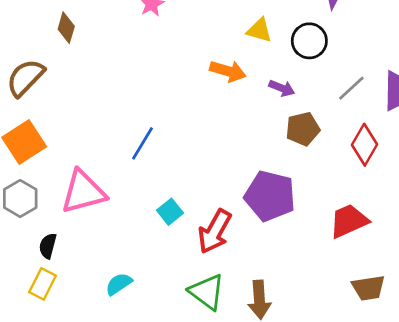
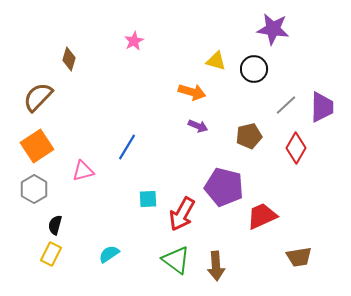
purple arrow: (282, 88) -> (198, 126), moved
pink triangle: (83, 192) -> (83, 171), moved, size x0.6
cyan square: (170, 212) -> (148, 199), turned 36
red trapezoid: (349, 221) -> (262, 216), moved

